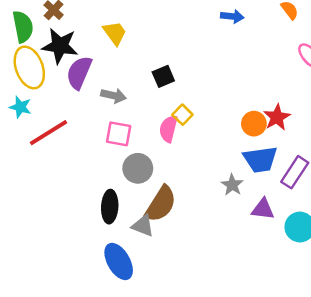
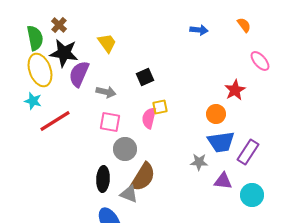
yellow square: (182, 115) -> (160, 107), turned 35
red star: (277, 117) -> (235, 90), moved
gray star: (232, 185) -> (199, 162), turned -30

